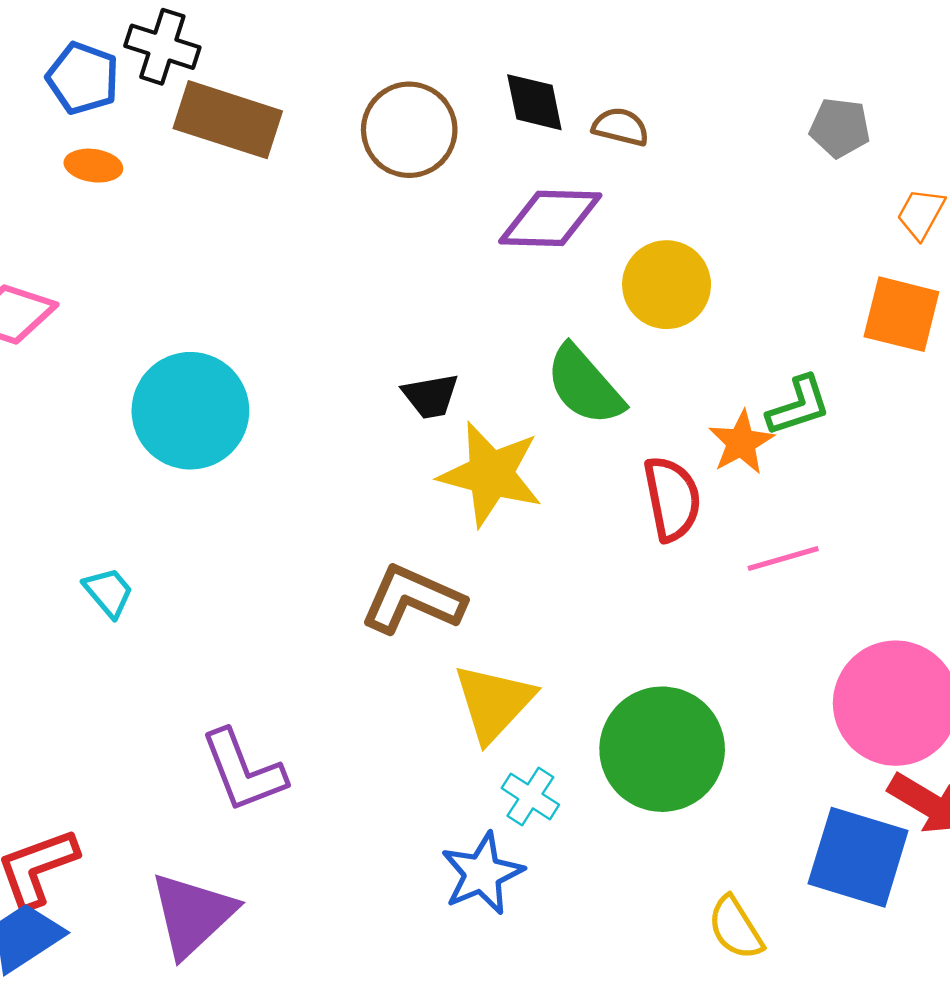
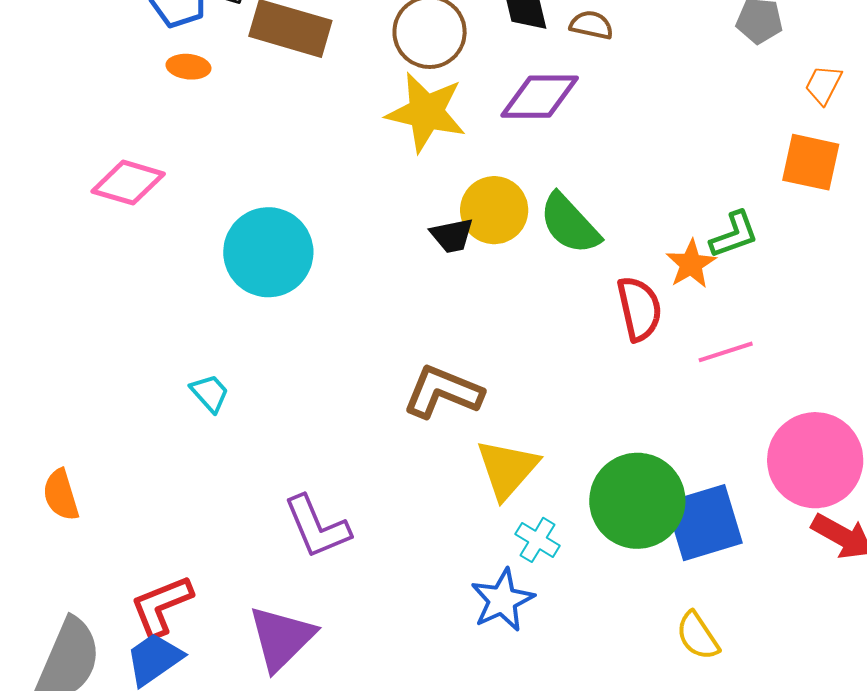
yellow circle: (667, 285) -> (494, 210), moved
yellow star: (491, 474) -> (426, 112), moved
blue square: (858, 857) -> (704, 523), moved, turned -32

